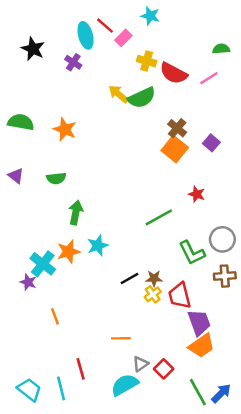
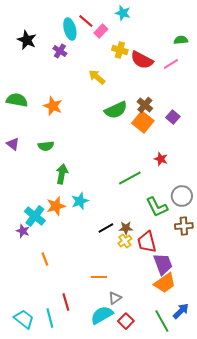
green semicircle: (142, 98) -> (116, 110), moved
red square: (164, 369) -> (126, 321), moved
blue arrow: (221, 393) -> (181, 311), moved

